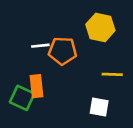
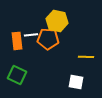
yellow hexagon: (100, 27) -> (57, 21), moved
orange rectangle: (36, 86) -> (17, 41), moved

